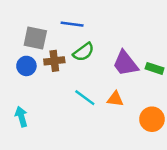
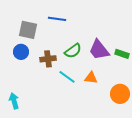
green semicircle: (84, 52) -> (73, 51), moved
brown cross: (54, 61) -> (48, 59), moved
cyan arrow: (21, 117) -> (14, 101), moved

